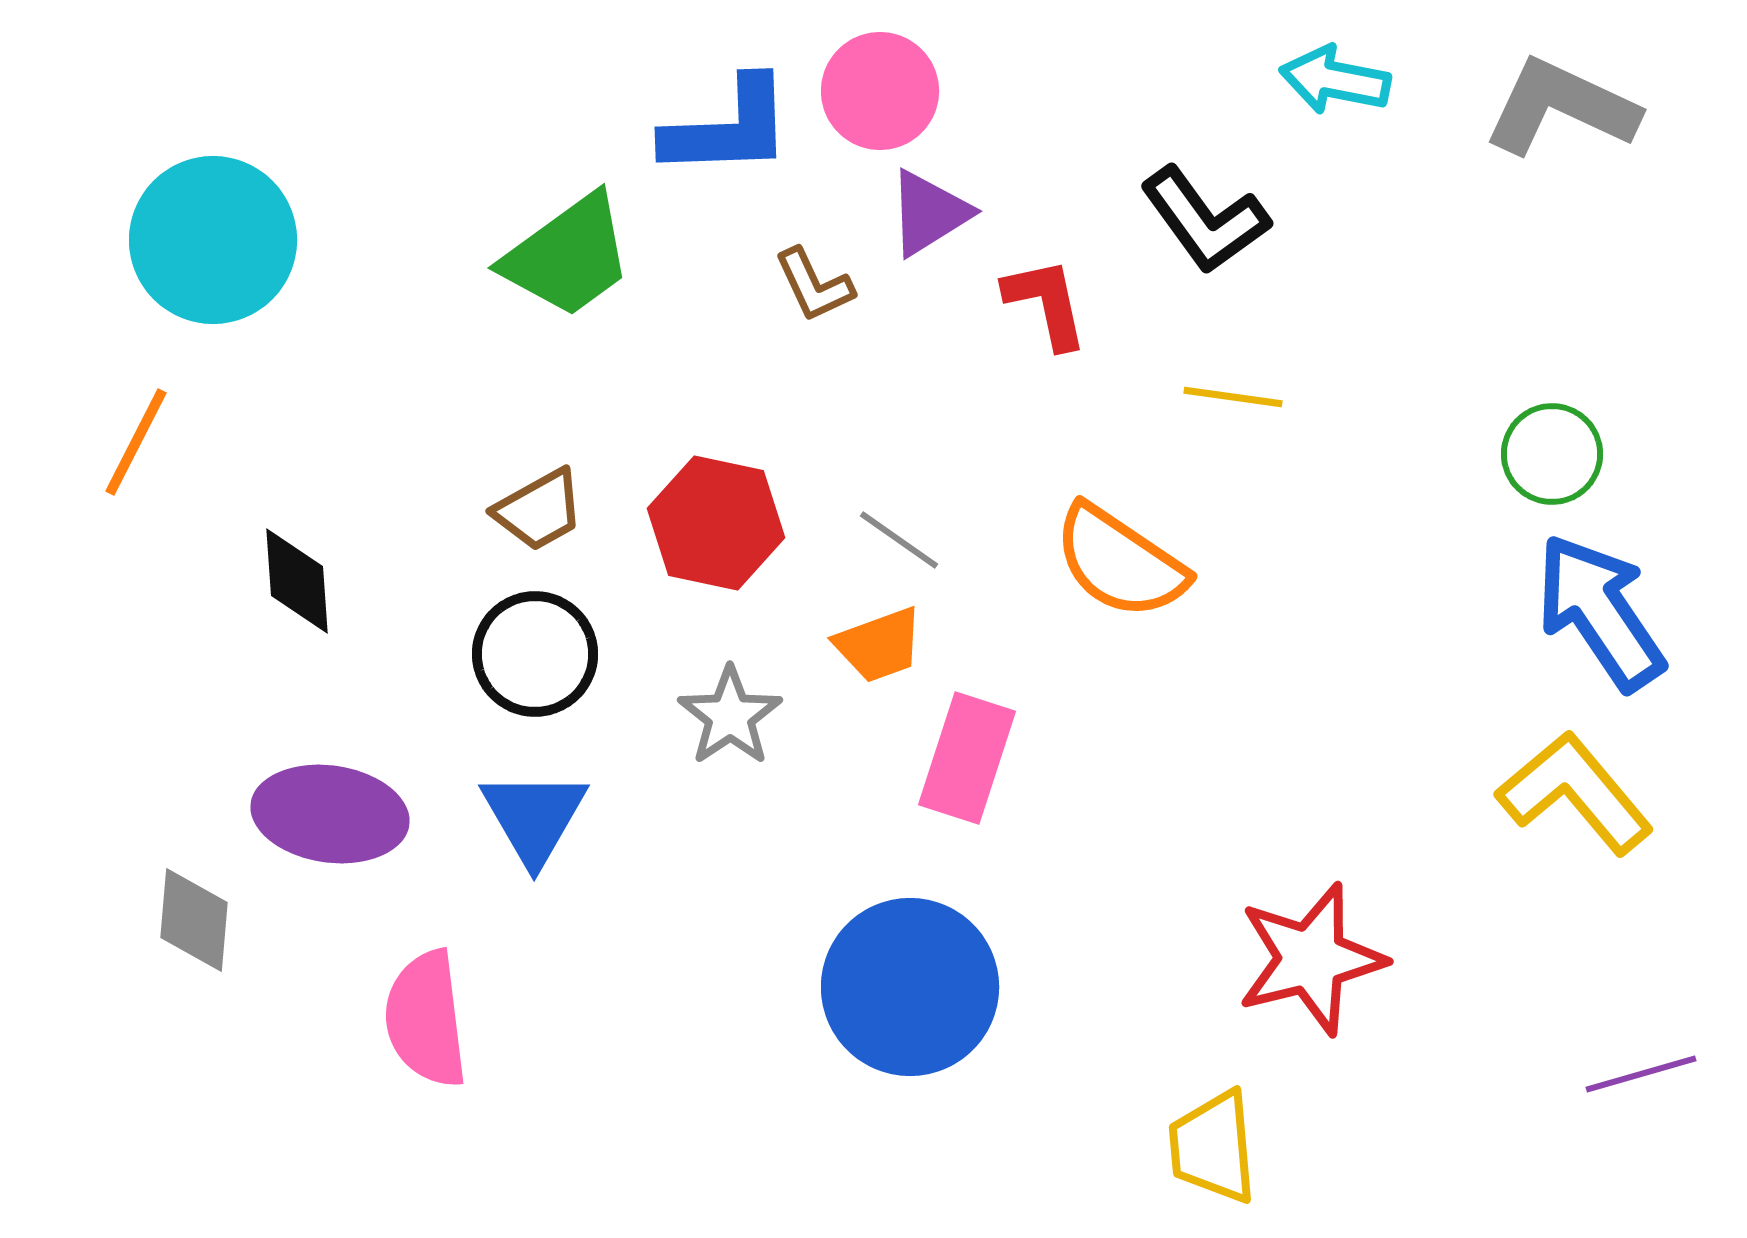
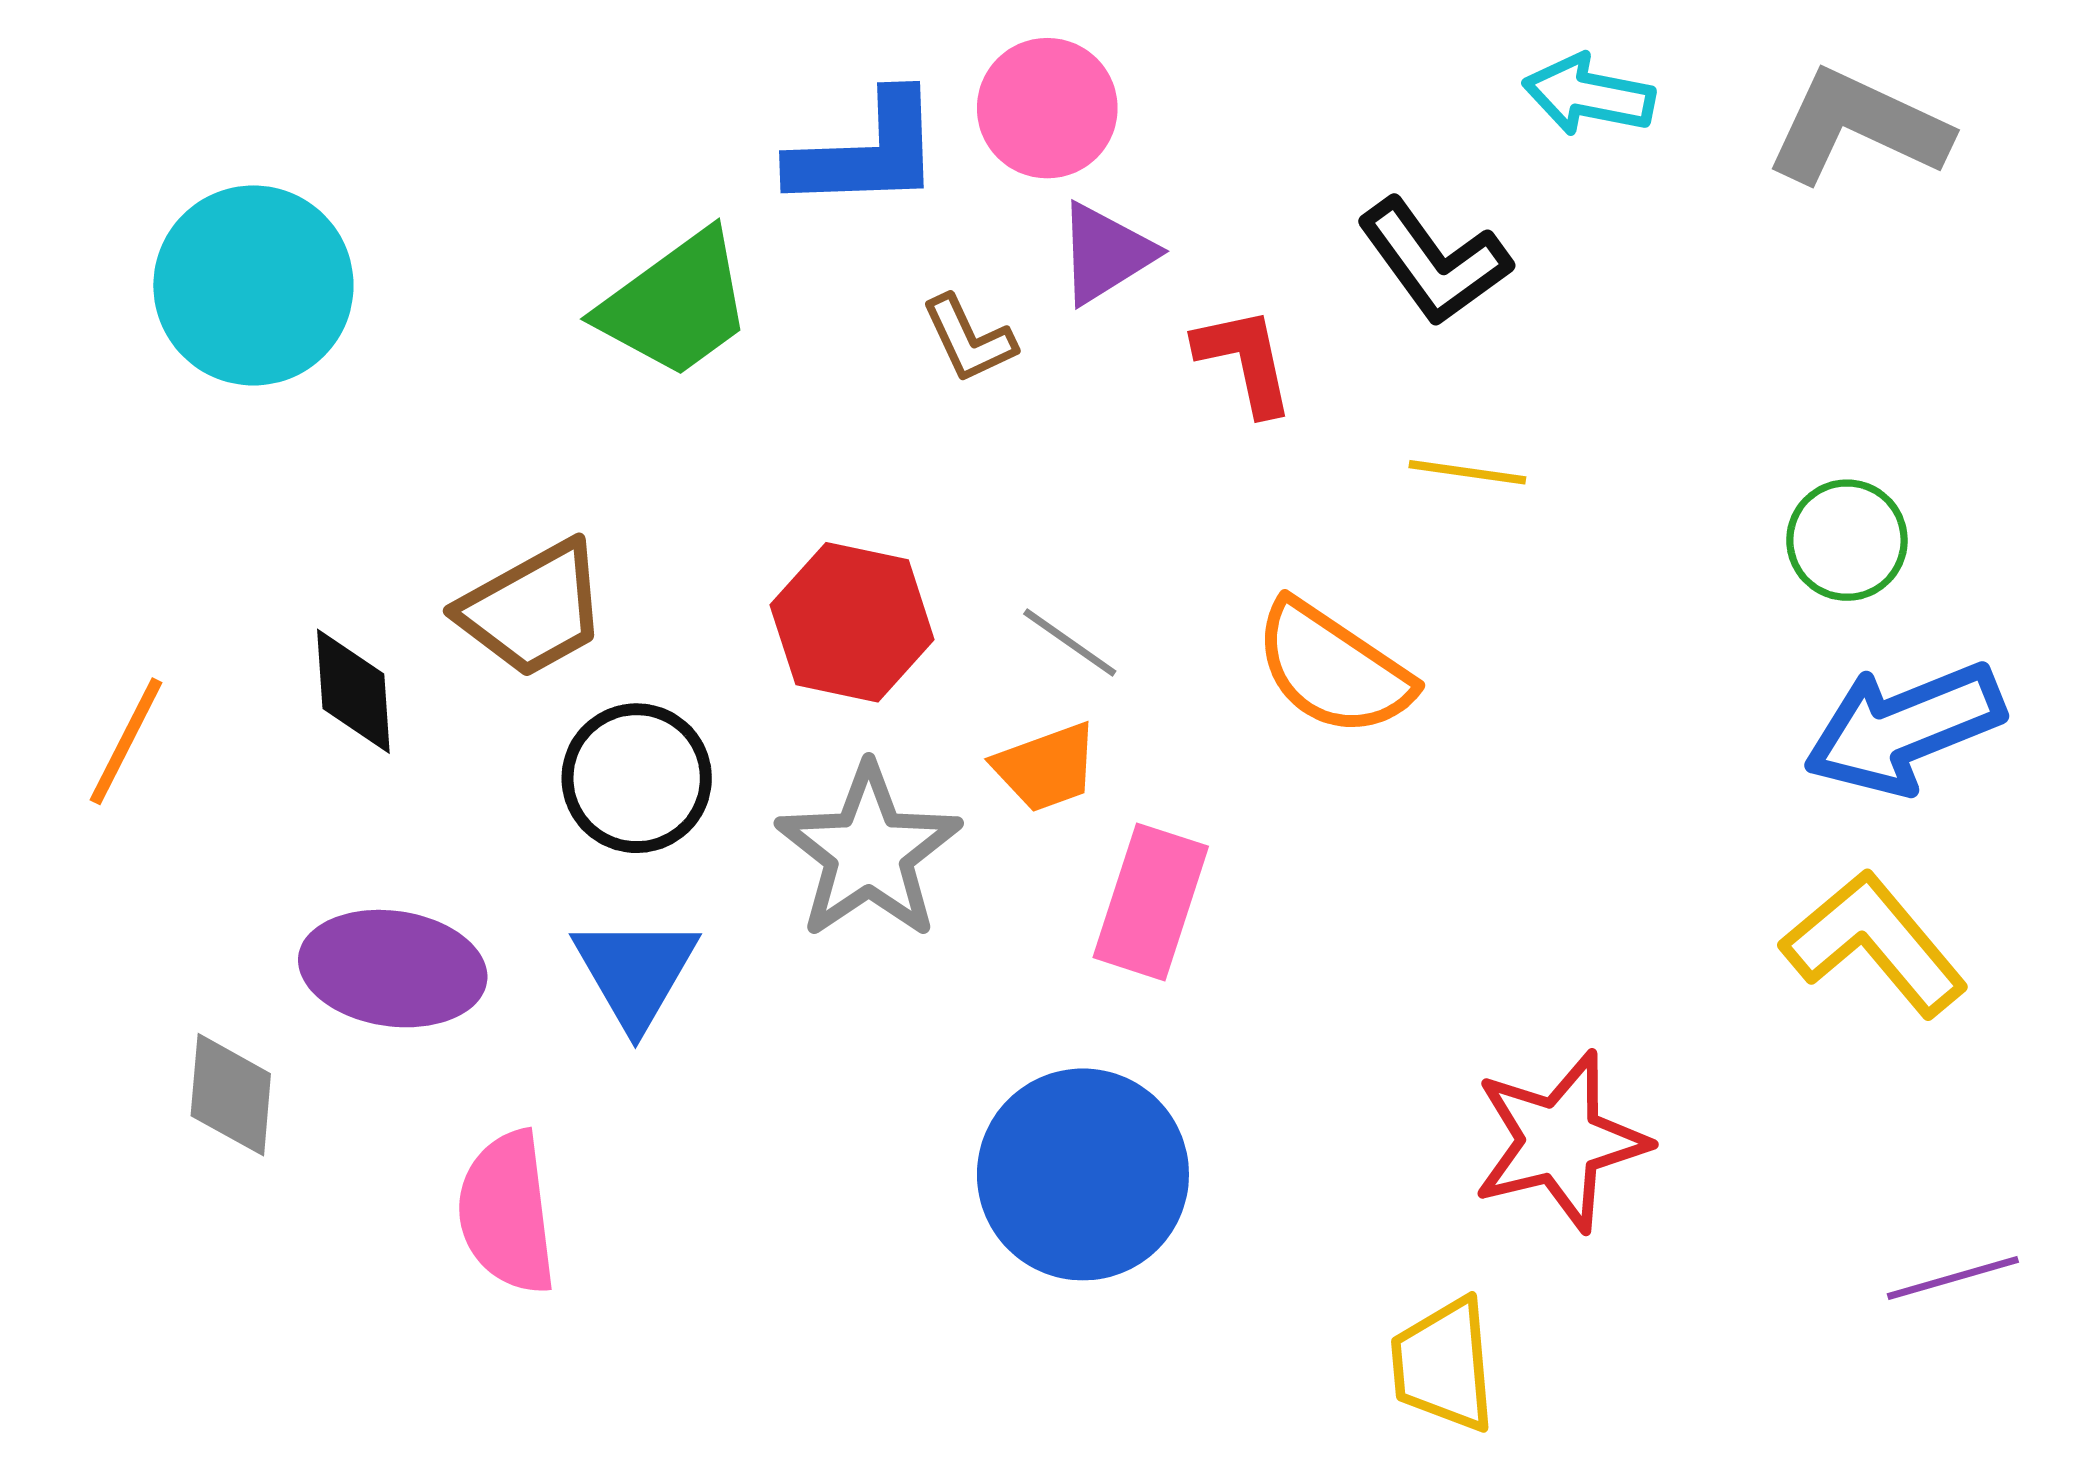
orange line: (136, 442) -> (126, 741), moved
brown trapezoid: (539, 510) -> (533, 609), moved, size x1.4
blue arrow: (1600, 612) -> (1904, 728), turned -78
gray star: (730, 716) -> (869, 852), size x1.5

